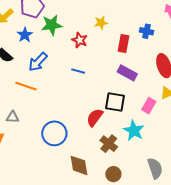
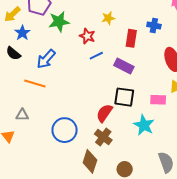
blue star: (25, 35) -> (22, 33), moved
blue line: (78, 71) -> (96, 56), moved, turned -40
purple rectangle: (127, 73) -> (124, 66), moved
pink rectangle: (149, 106) -> (158, 100), turned 63
brown cross: (109, 144) -> (103, 137), moved
brown diamond: (79, 165) -> (90, 161), turned 30

